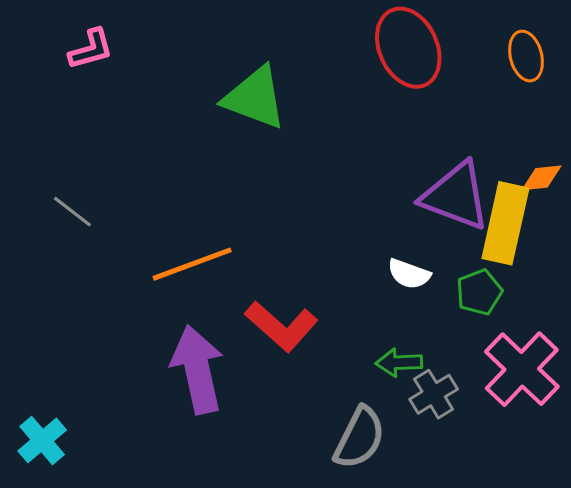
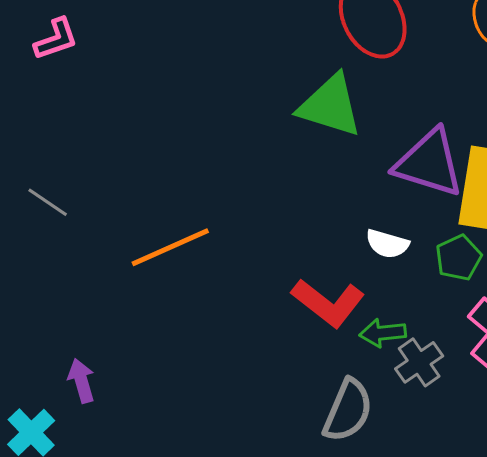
green triangle: (255, 98) -> (330, 106), moved
red L-shape: (281, 326) -> (328, 303), moved
purple arrow: (197, 369) -> (81, 381), moved, size x0.5

